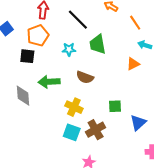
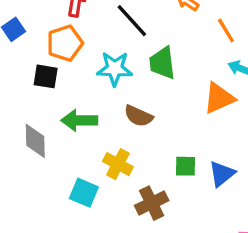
cyan star: (69, 49) -> (115, 69), size x1.5
orange triangle: (133, 64) -> (219, 98), size x1.5
blue triangle: (138, 123) -> (222, 174), moved
cyan square: (72, 132) -> (84, 193), moved

